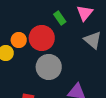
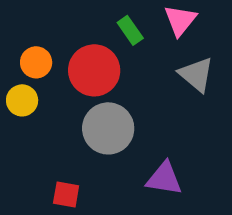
orange circle: (19, 40) -> (36, 62), moved

